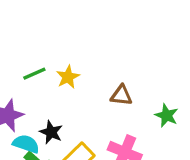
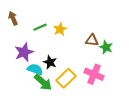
green star: (167, 115) -> (106, 47), moved

